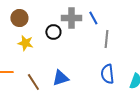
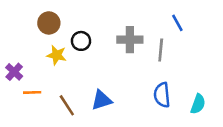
gray cross: (71, 18) -> (130, 40), moved
blue line: (93, 18) -> (177, 23), moved
black circle: (53, 32) -> (81, 41), moved

